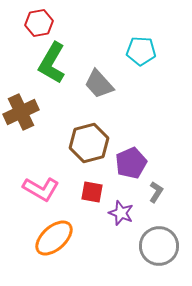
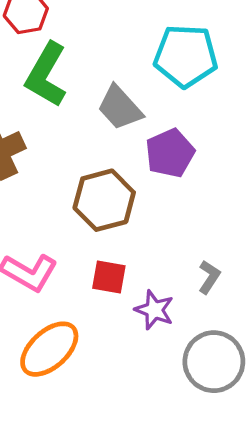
cyan pentagon: (141, 51) -> (186, 56), size x1.4
purple pentagon: (131, 163) -> (170, 153), moved

